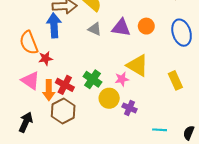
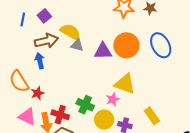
blue arrow: (54, 25) -> (40, 61), size x0.7
orange circle: (146, 26) -> (126, 45), size x1.6
gray triangle: (95, 29) -> (77, 45), moved
yellow rectangle: (175, 80) -> (152, 116), moved

